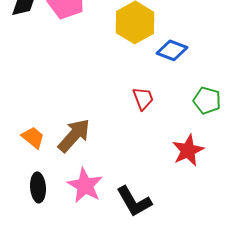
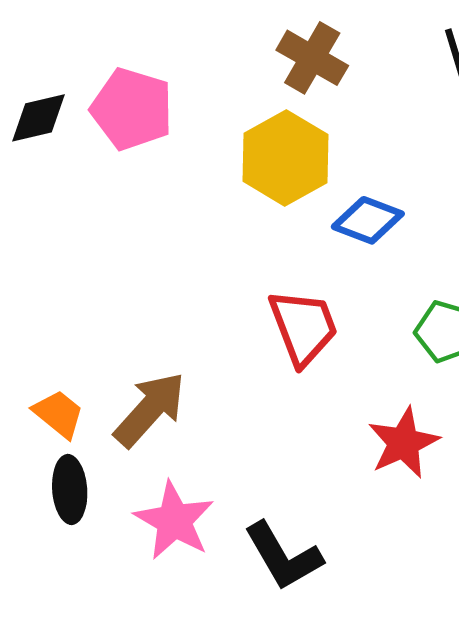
red trapezoid: (143, 98) -> (303, 327), size x1.5
black ellipse: (38, 187) -> (70, 489), moved

